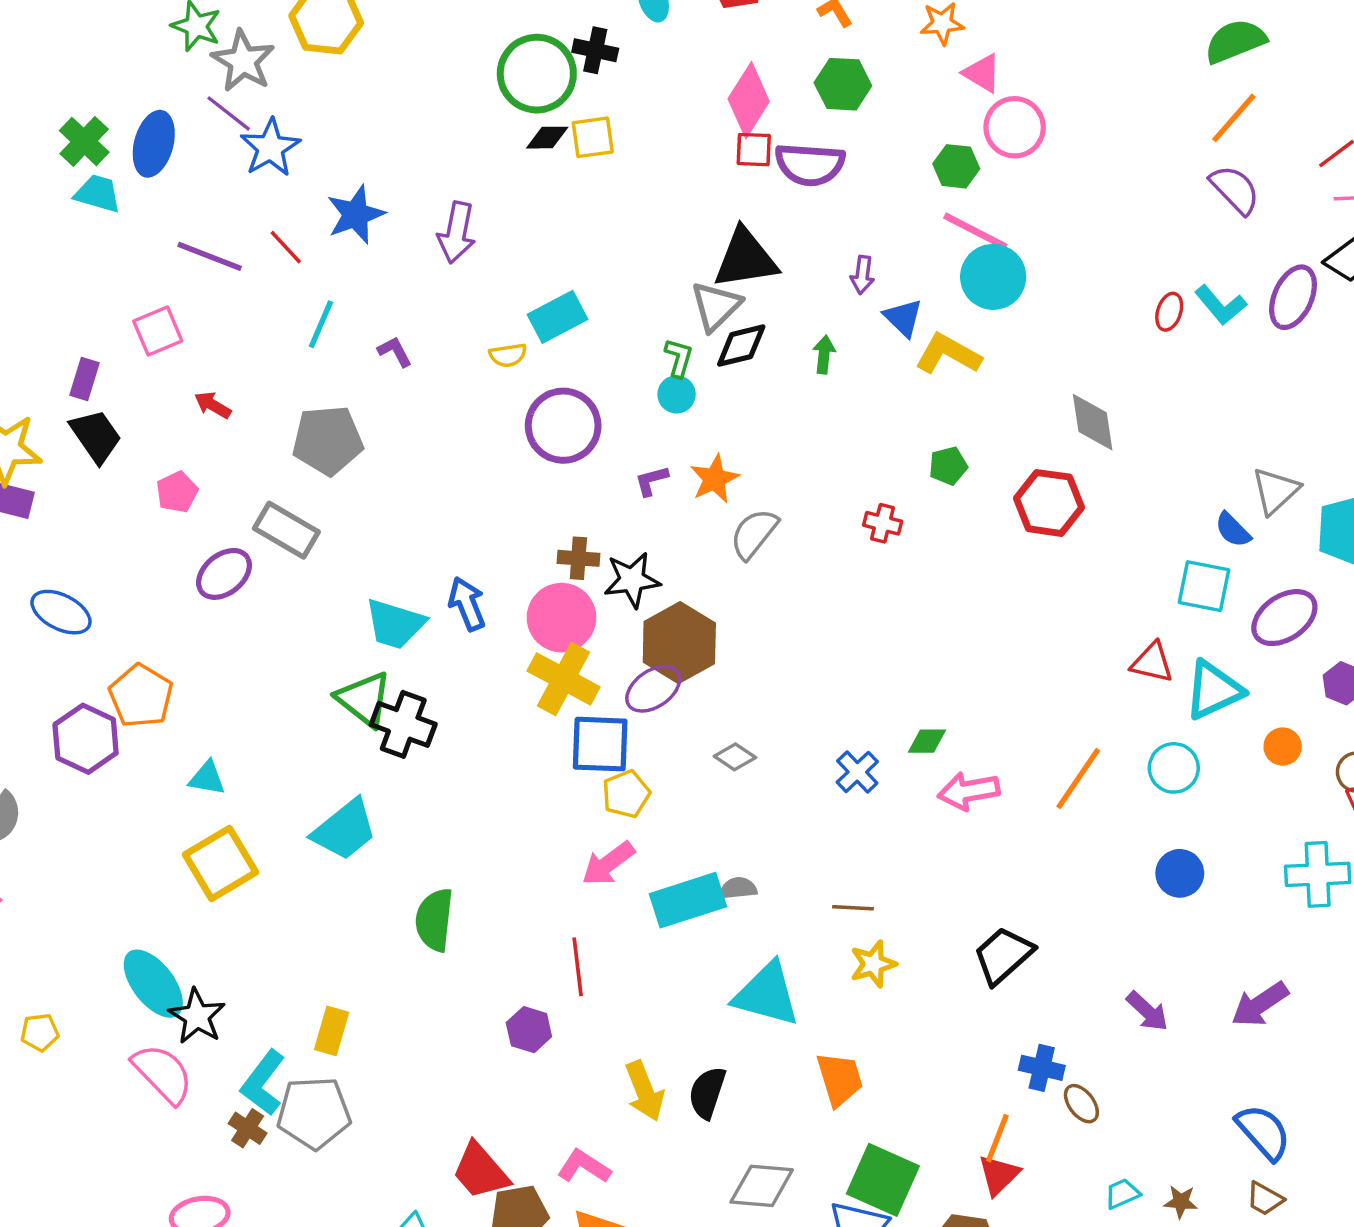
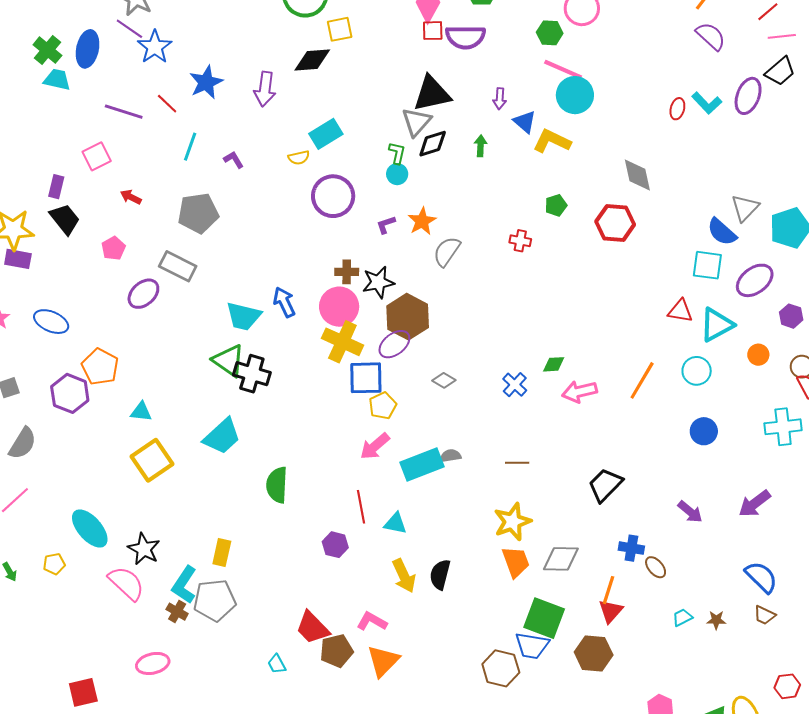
black diamond: (547, 138) -> (312, 60), moved, size x1.5
blue semicircle: (1233, 530) -> (722, 232), size x1.4
yellow star: (873, 964) -> (513, 522), moved, size x1.4
cyan ellipse: (153, 984) -> (90, 528), moved
cyan triangle: (767, 994) -> (395, 523), moved, size x0.6
gray diamond: (762, 1186) -> (561, 559), moved

